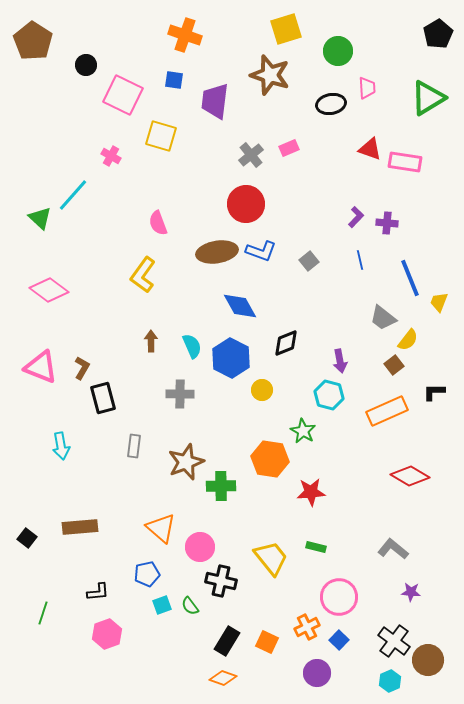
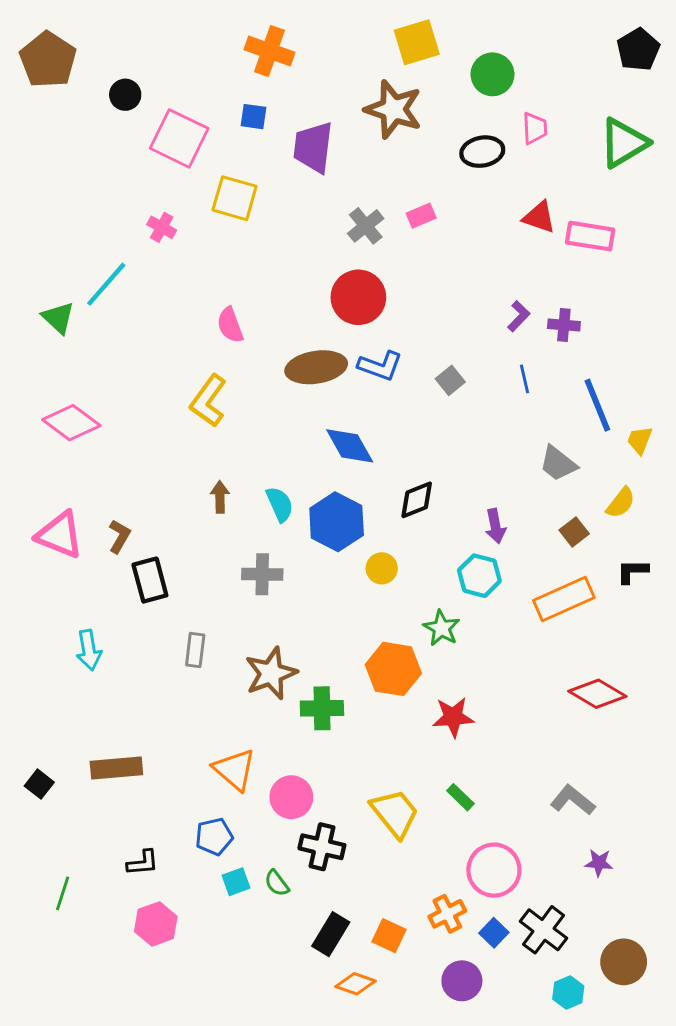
yellow semicircle: (408, 340) -> (621, 503), moved
green rectangle: (316, 547) -> (460, 797), turned 30
black cross: (394, 641) -> (543, 930), moved
orange diamond: (223, 678) -> (355, 984), moved

